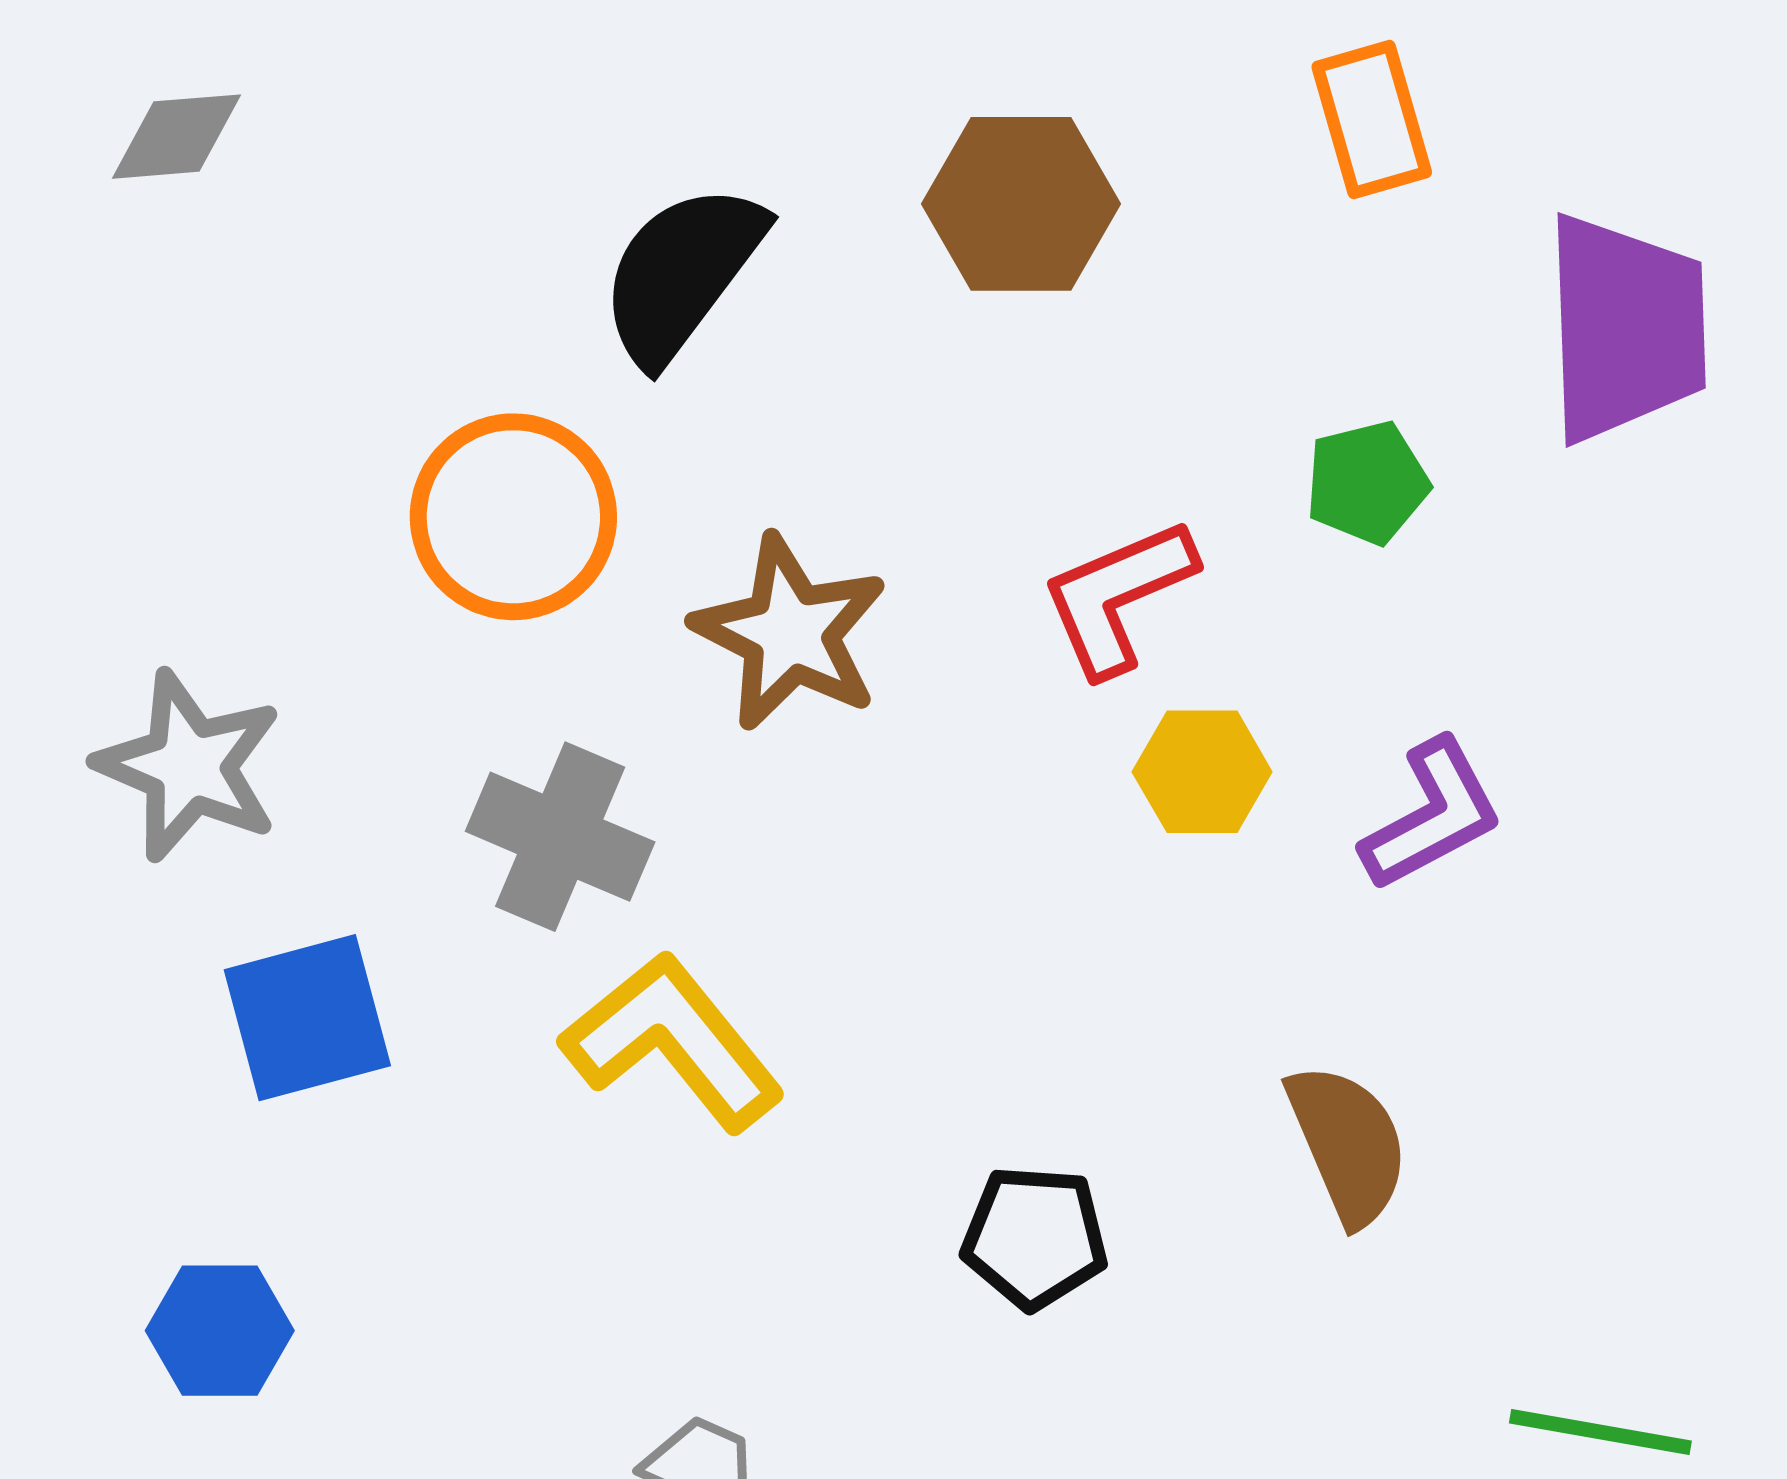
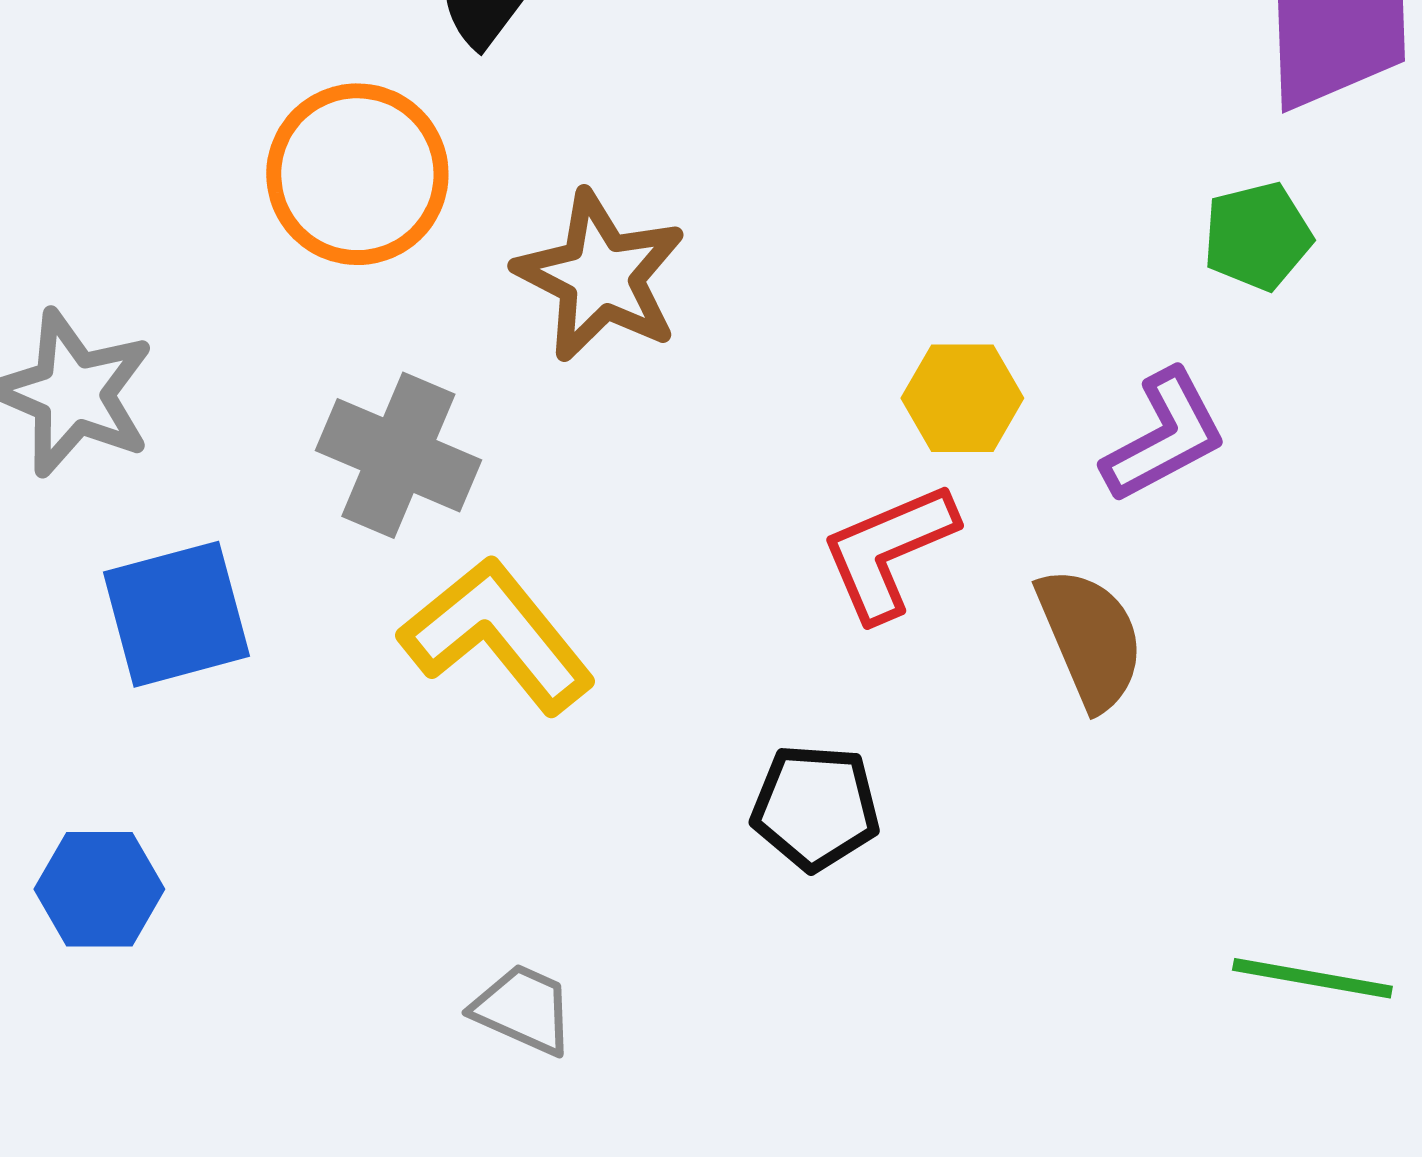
green pentagon: (1367, 483) -> (1257, 236), moved
red L-shape: (1118, 596) -> (888, 551), moved
brown semicircle: (1348, 1144) -> (1090, 638), moved

